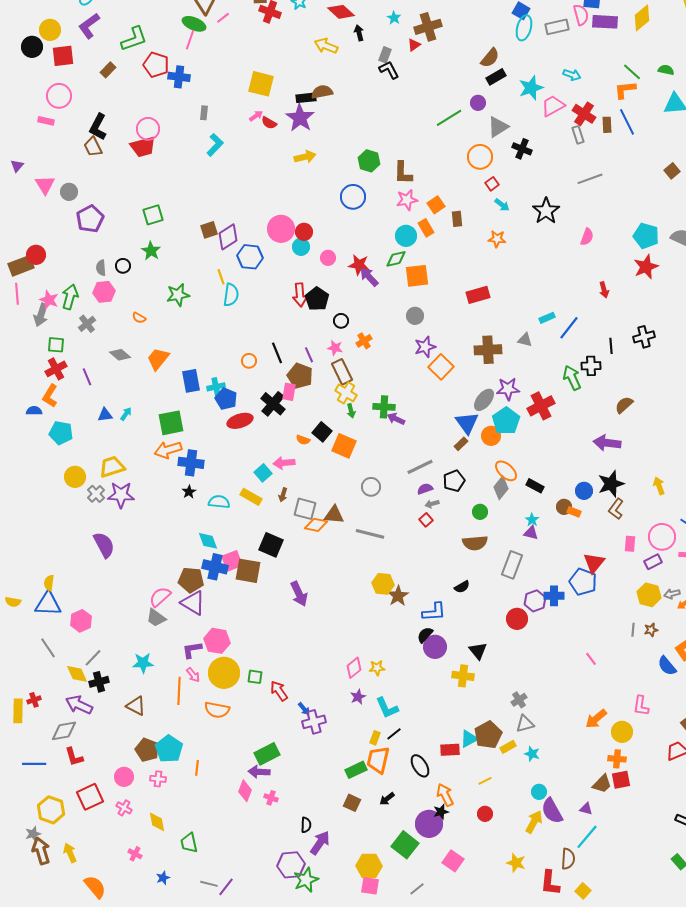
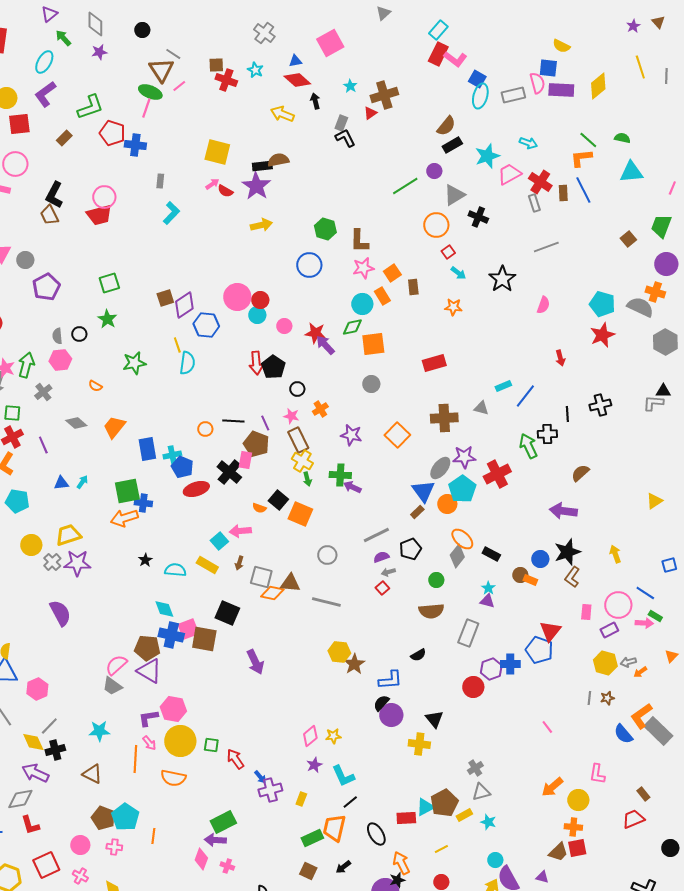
purple star: (425, 347) -> (351, 435), moved, turned 30
black line: (277, 353) -> (233, 421), turned -65
blue cross: (191, 463) -> (143, 503), moved, size x0.7
yellow rectangle: (375, 738) -> (301, 799), moved

